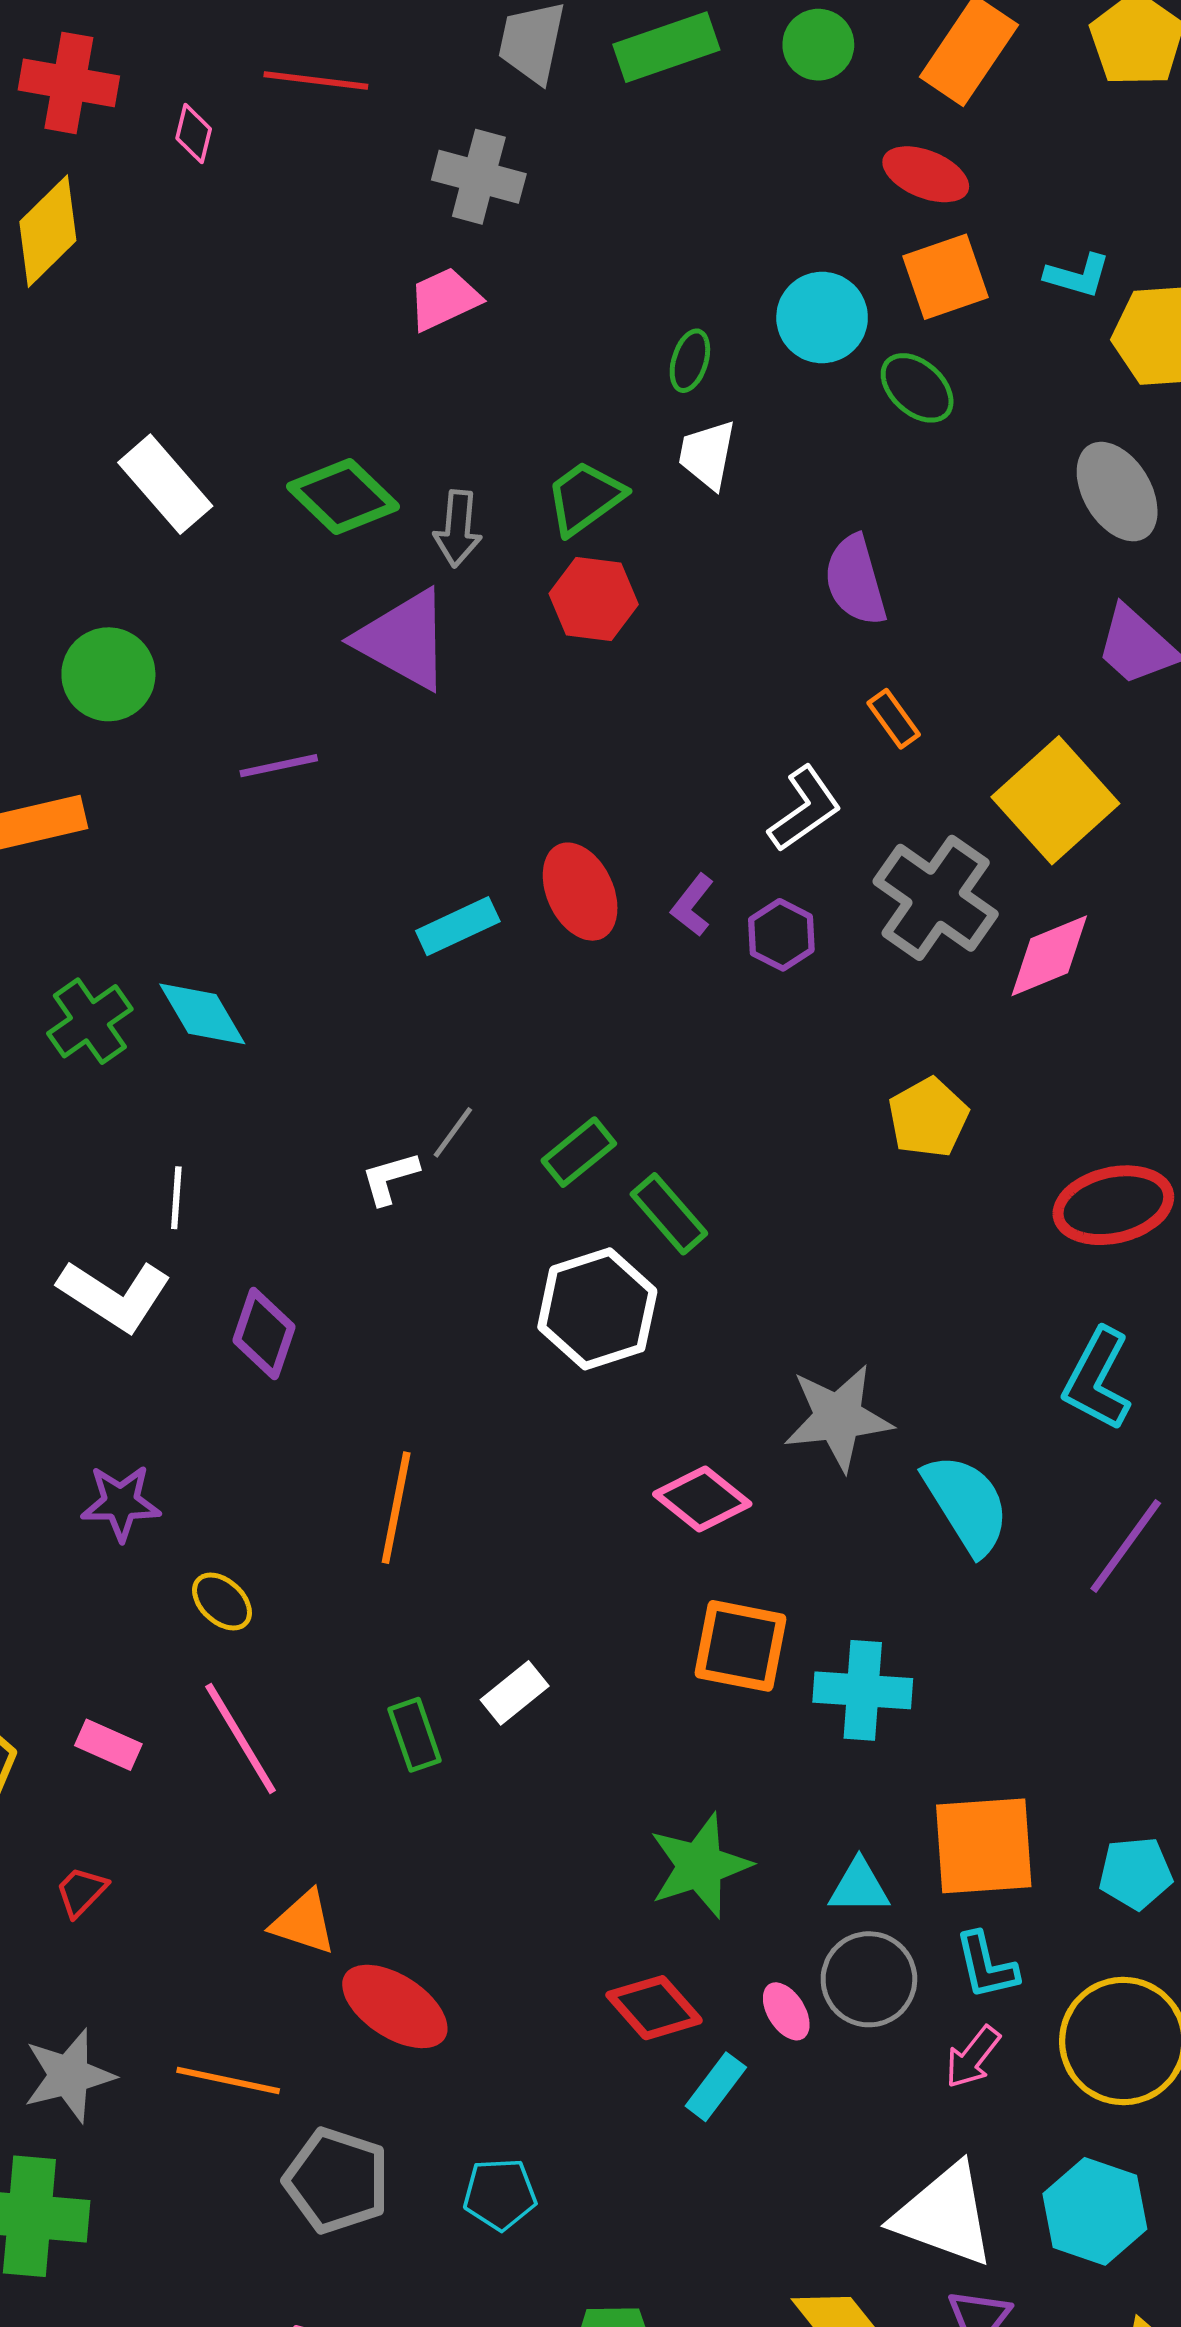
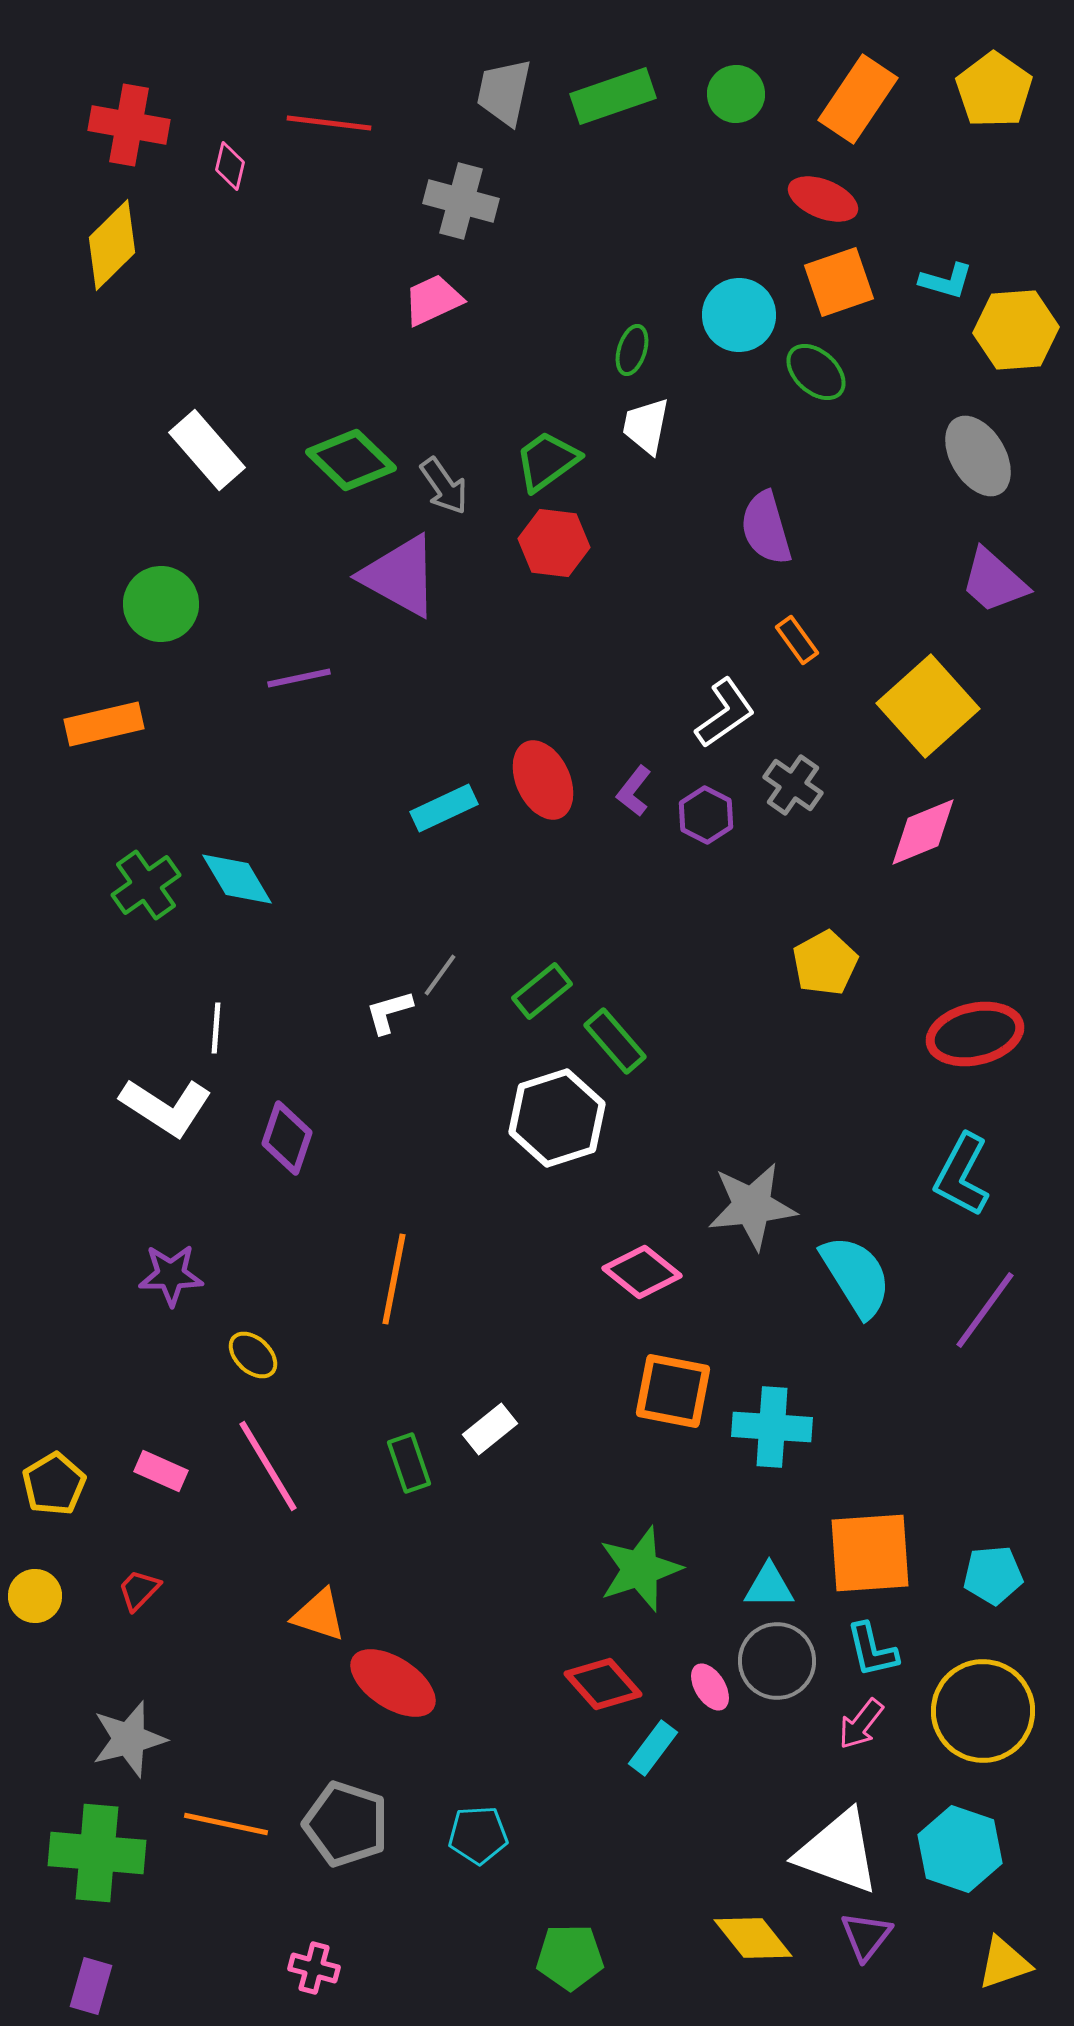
gray arrow: (458, 529) -> (444, 486), turned -40
gray cross: (936, 898) -> (793, 785), moved, size x0.6
orange line: (228, 2081) -> (226, 1824), moved

